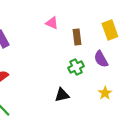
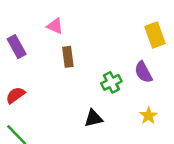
pink triangle: (52, 23) -> (55, 26), moved
brown rectangle: (77, 37) -> (68, 57), moved

